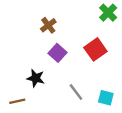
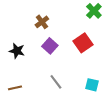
black star: (36, 78) -> (17, 51), moved
gray line: (76, 92) -> (56, 82), moved

